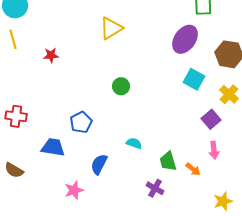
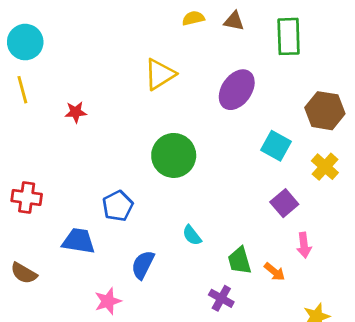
purple ellipse: (185, 39) -> (237, 90), moved
green circle: (121, 86) -> (174, 155), size x1.8
purple square: (211, 119) -> (284, 203), moved
cyan semicircle: (134, 143) -> (192, 235), turned -147

